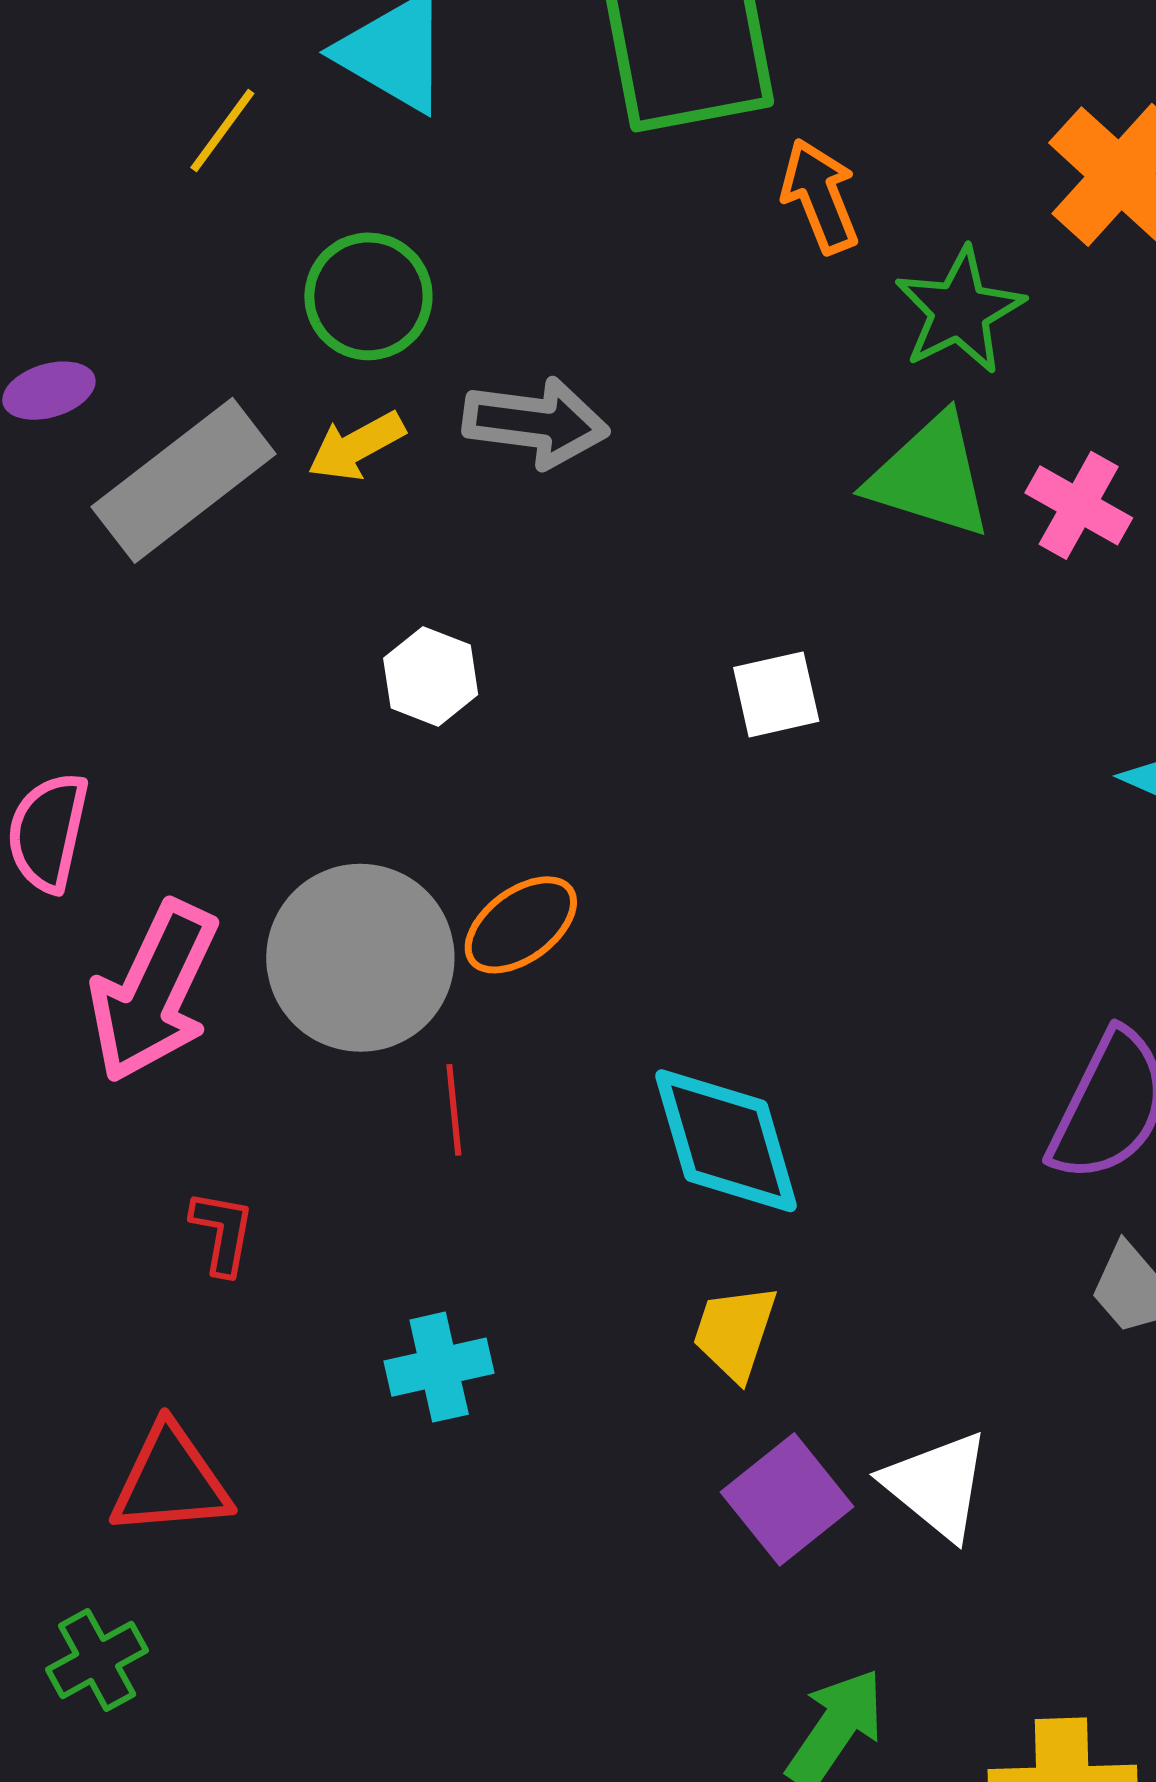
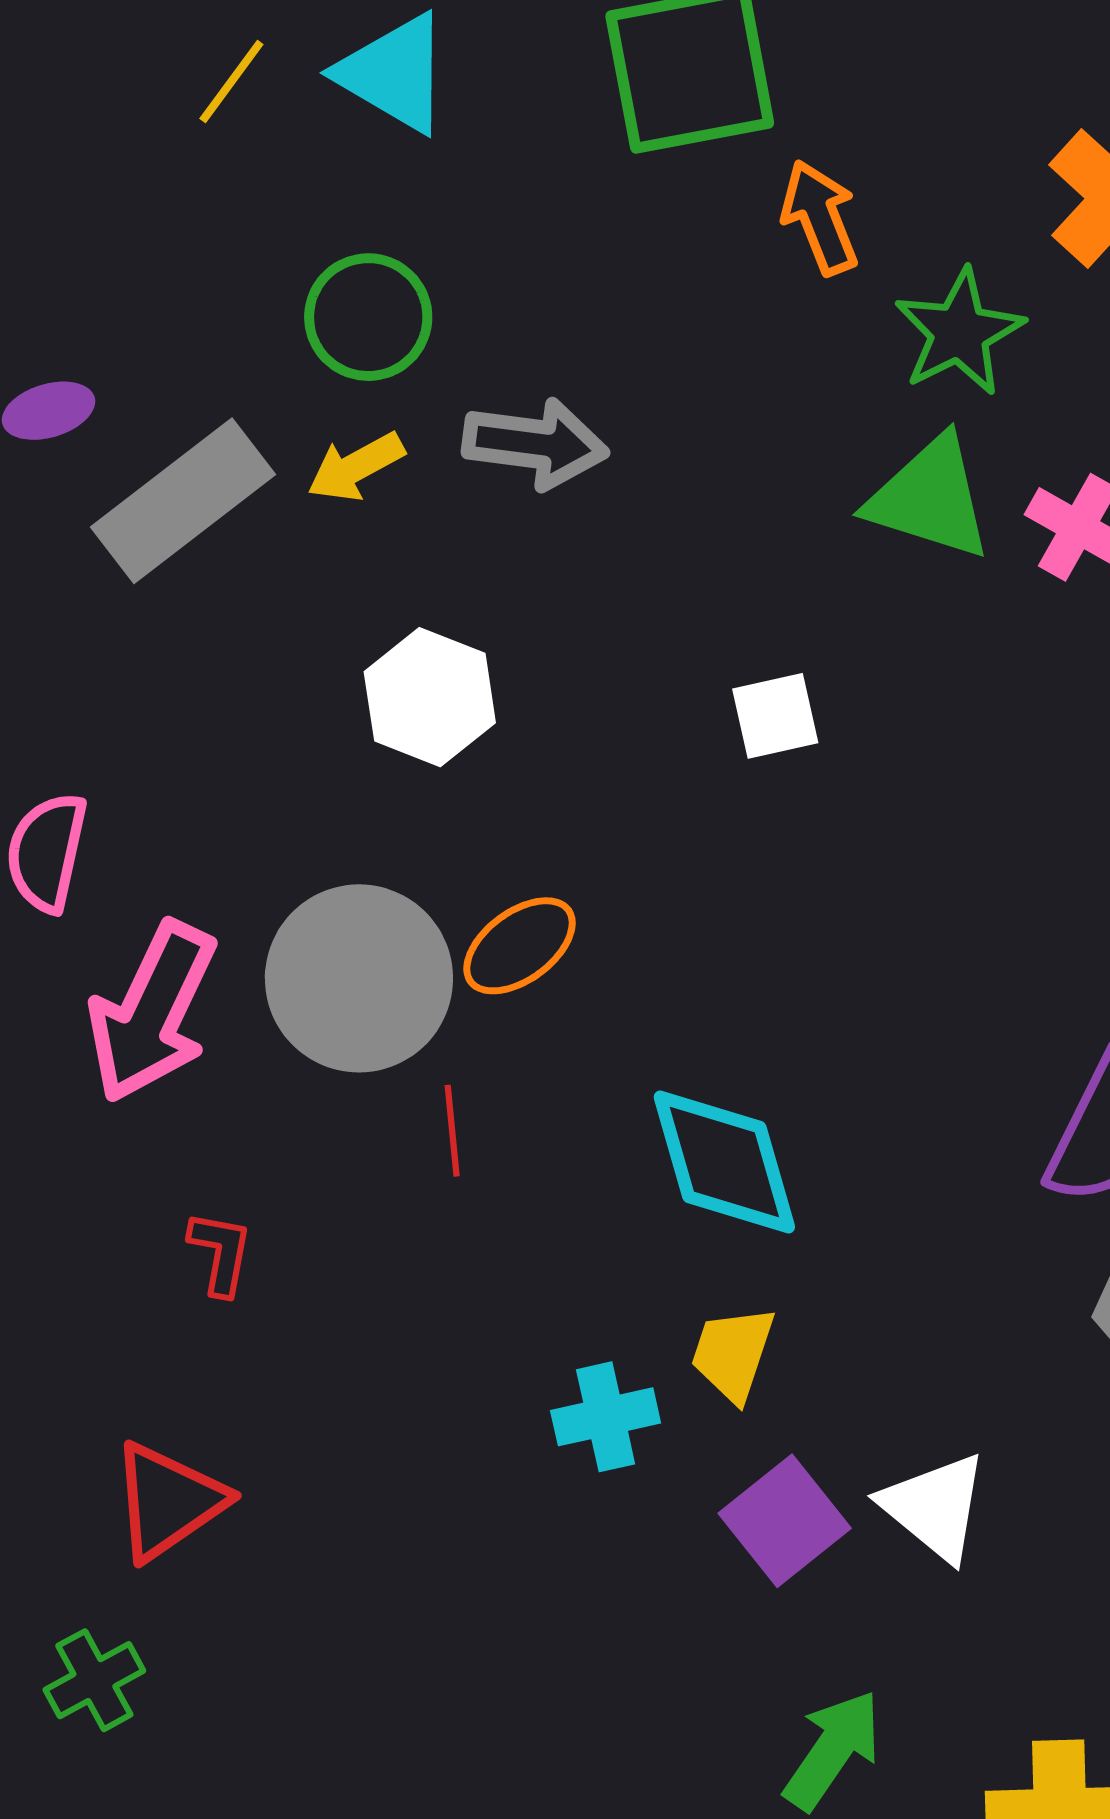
yellow line: (222, 131) -> (231, 82), moved
white hexagon: (431, 676) -> (430, 697), size x1.4
cyan cross: (439, 1367) -> (606, 1417), moved
red triangle: (170, 1481) -> (168, 1501), turned -30

